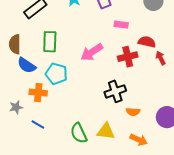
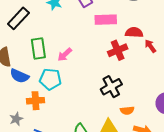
pink rectangle: (121, 25) -> (106, 20), size x1.5
pink arrow: (92, 52) -> (65, 55), moved, size x0.7
orange semicircle: (133, 112) -> (127, 110), moved

